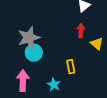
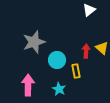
red arrow: (81, 31) -> (86, 51), moved
cyan circle: (34, 53) -> (57, 60), moved

